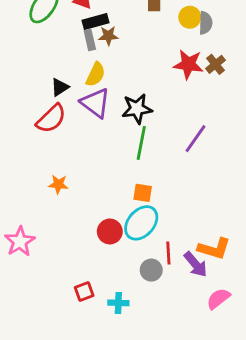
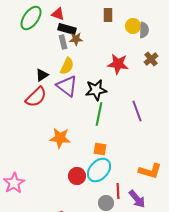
black rectangle: (96, 21) -> (67, 29), turned 30
red star: (188, 64) -> (118, 64), moved
purple line: (196, 139) -> (137, 111), turned -55
orange star: (58, 184) -> (60, 138), moved, size x1.5
orange L-shape: (214, 249) -> (150, 171), moved

